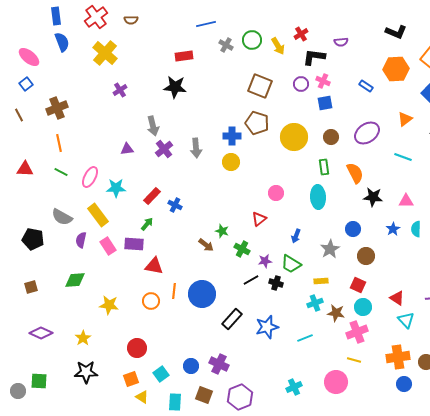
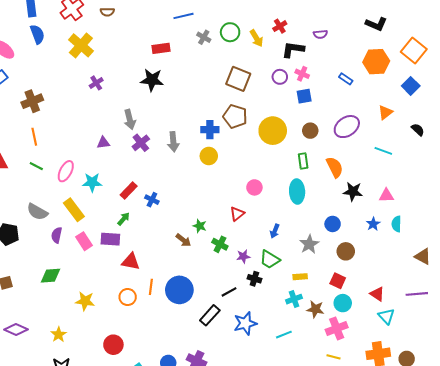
black line: (251, 280) -> (229, 292), moved

